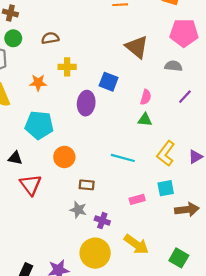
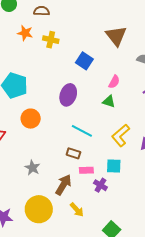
orange star: (38, 83) -> (25, 33), moved
purple ellipse: (86, 103) -> (68, 95), moved
brown rectangle: (87, 185) -> (73, 153), moved
brown arrow: (187, 210) -> (63, 185), moved, turned -65
purple cross: (102, 221) -> (100, 185), moved
yellow arrow: (136, 244) -> (77, 210), size x0.7

